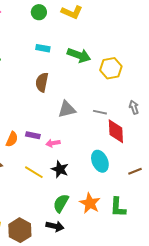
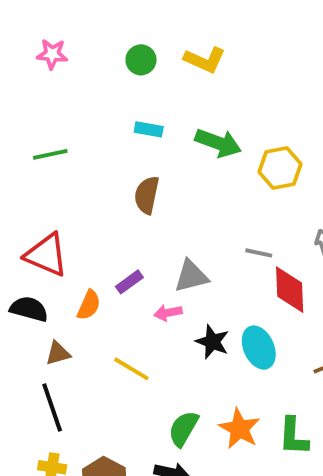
gray triangle: (67, 109) -> (191, 276), moved
purple rectangle: (33, 135) -> (129, 282), moved, turned -48
black star: (60, 169) -> (212, 342), moved

